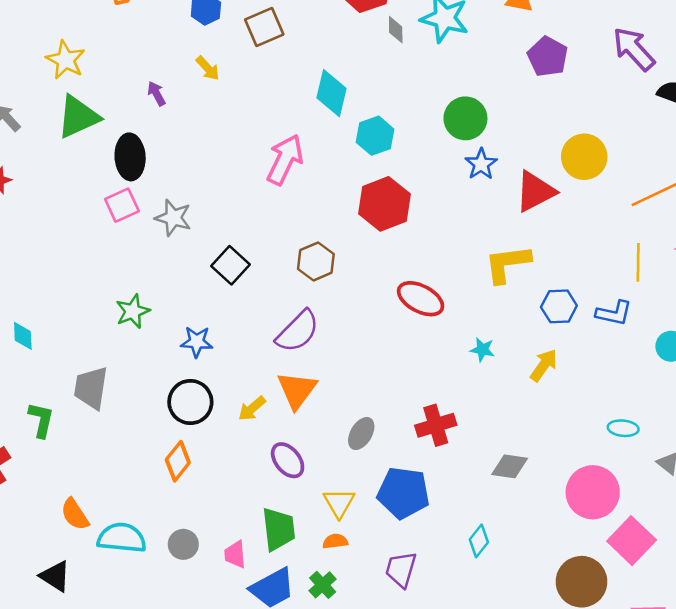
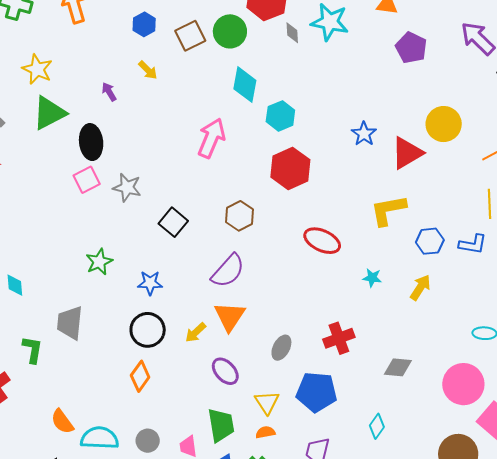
green circle: (465, 118) -> (230, 31), moved

